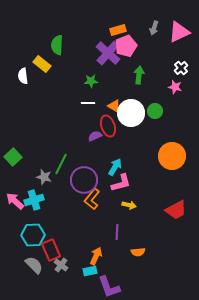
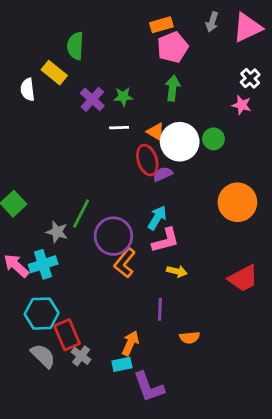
purple cross: (108, 53) -> (92, 99), moved, size x0.7
green arrow: (139, 75) -> (173, 88), moved
purple semicircle: (95, 136) -> (163, 174), moved

